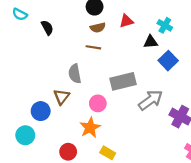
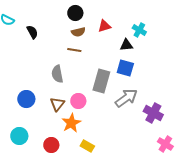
blue square: (168, 61) -> (125, 68), moved, turned -30
gray rectangle: (123, 81) -> (101, 81), turned -60
brown triangle: (62, 97) -> (57, 104), moved
blue circle: (41, 111) -> (26, 99), moved
cyan circle: (25, 135) -> (19, 136), moved

